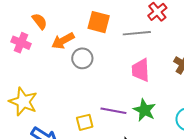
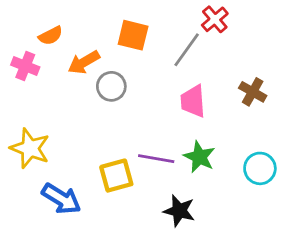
orange semicircle: (40, 21) -> (51, 36), turned 102
gray line: (137, 33) -> (187, 50), turned -48
yellow square: (85, 122) -> (116, 176), size x1.4

